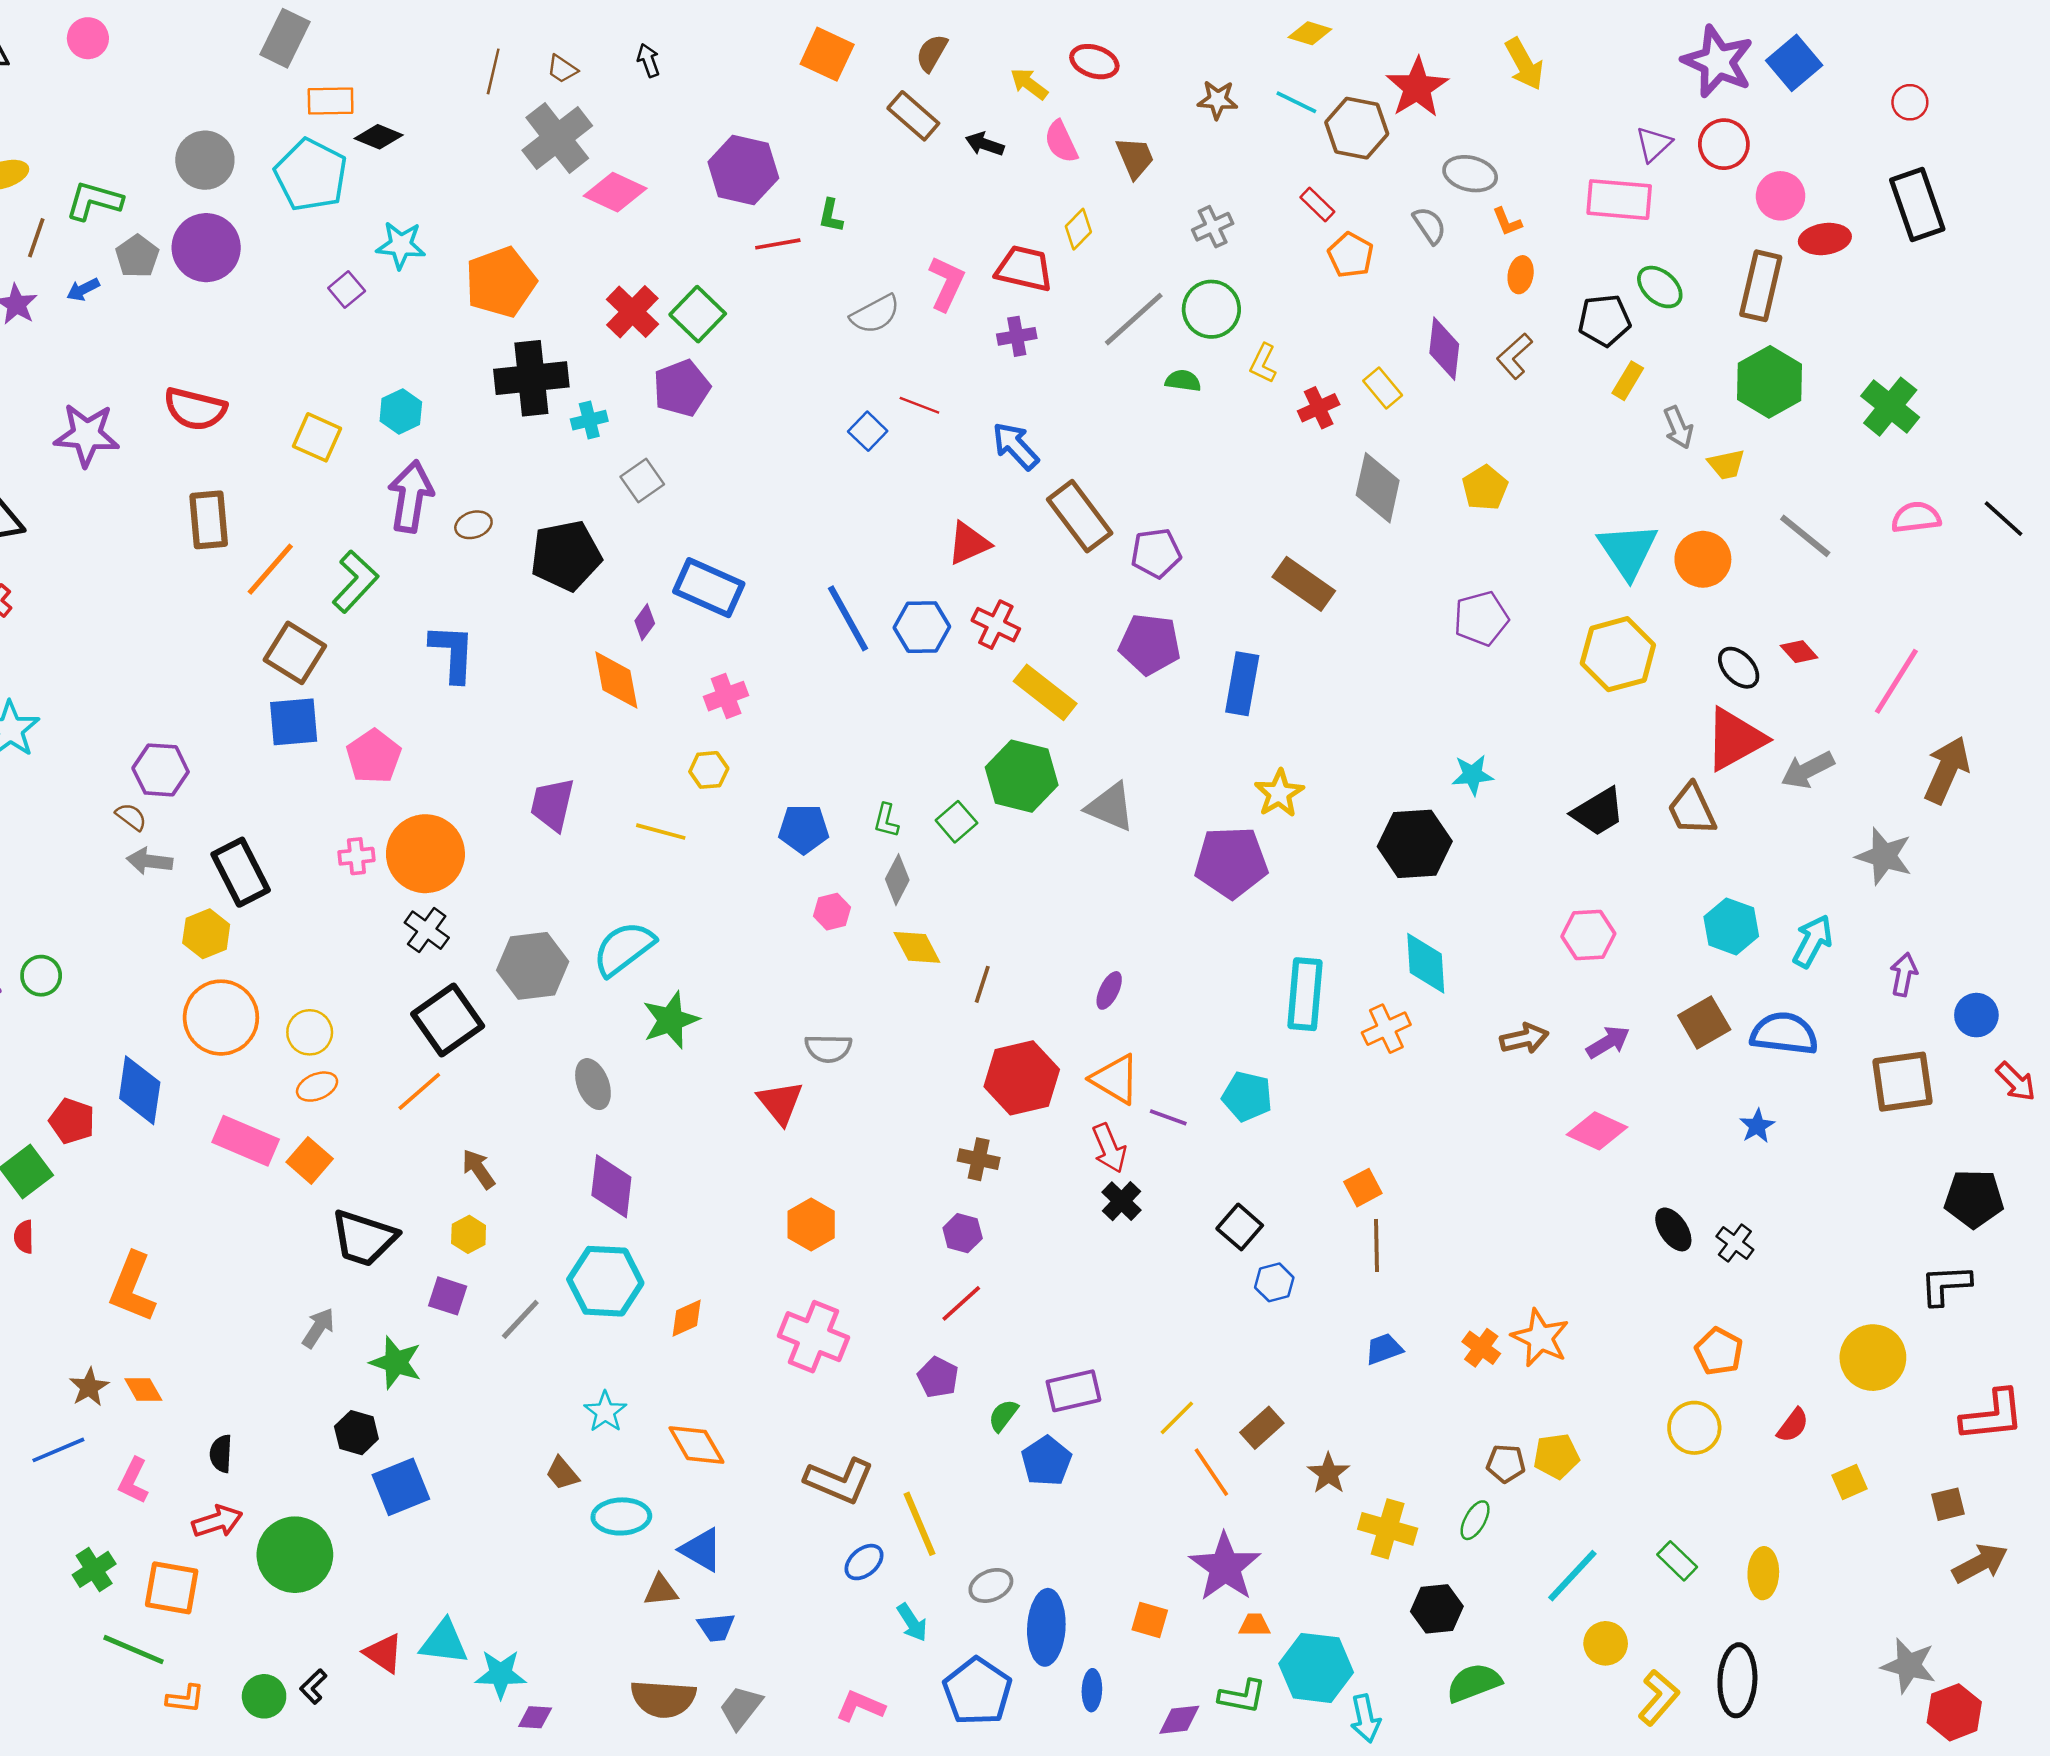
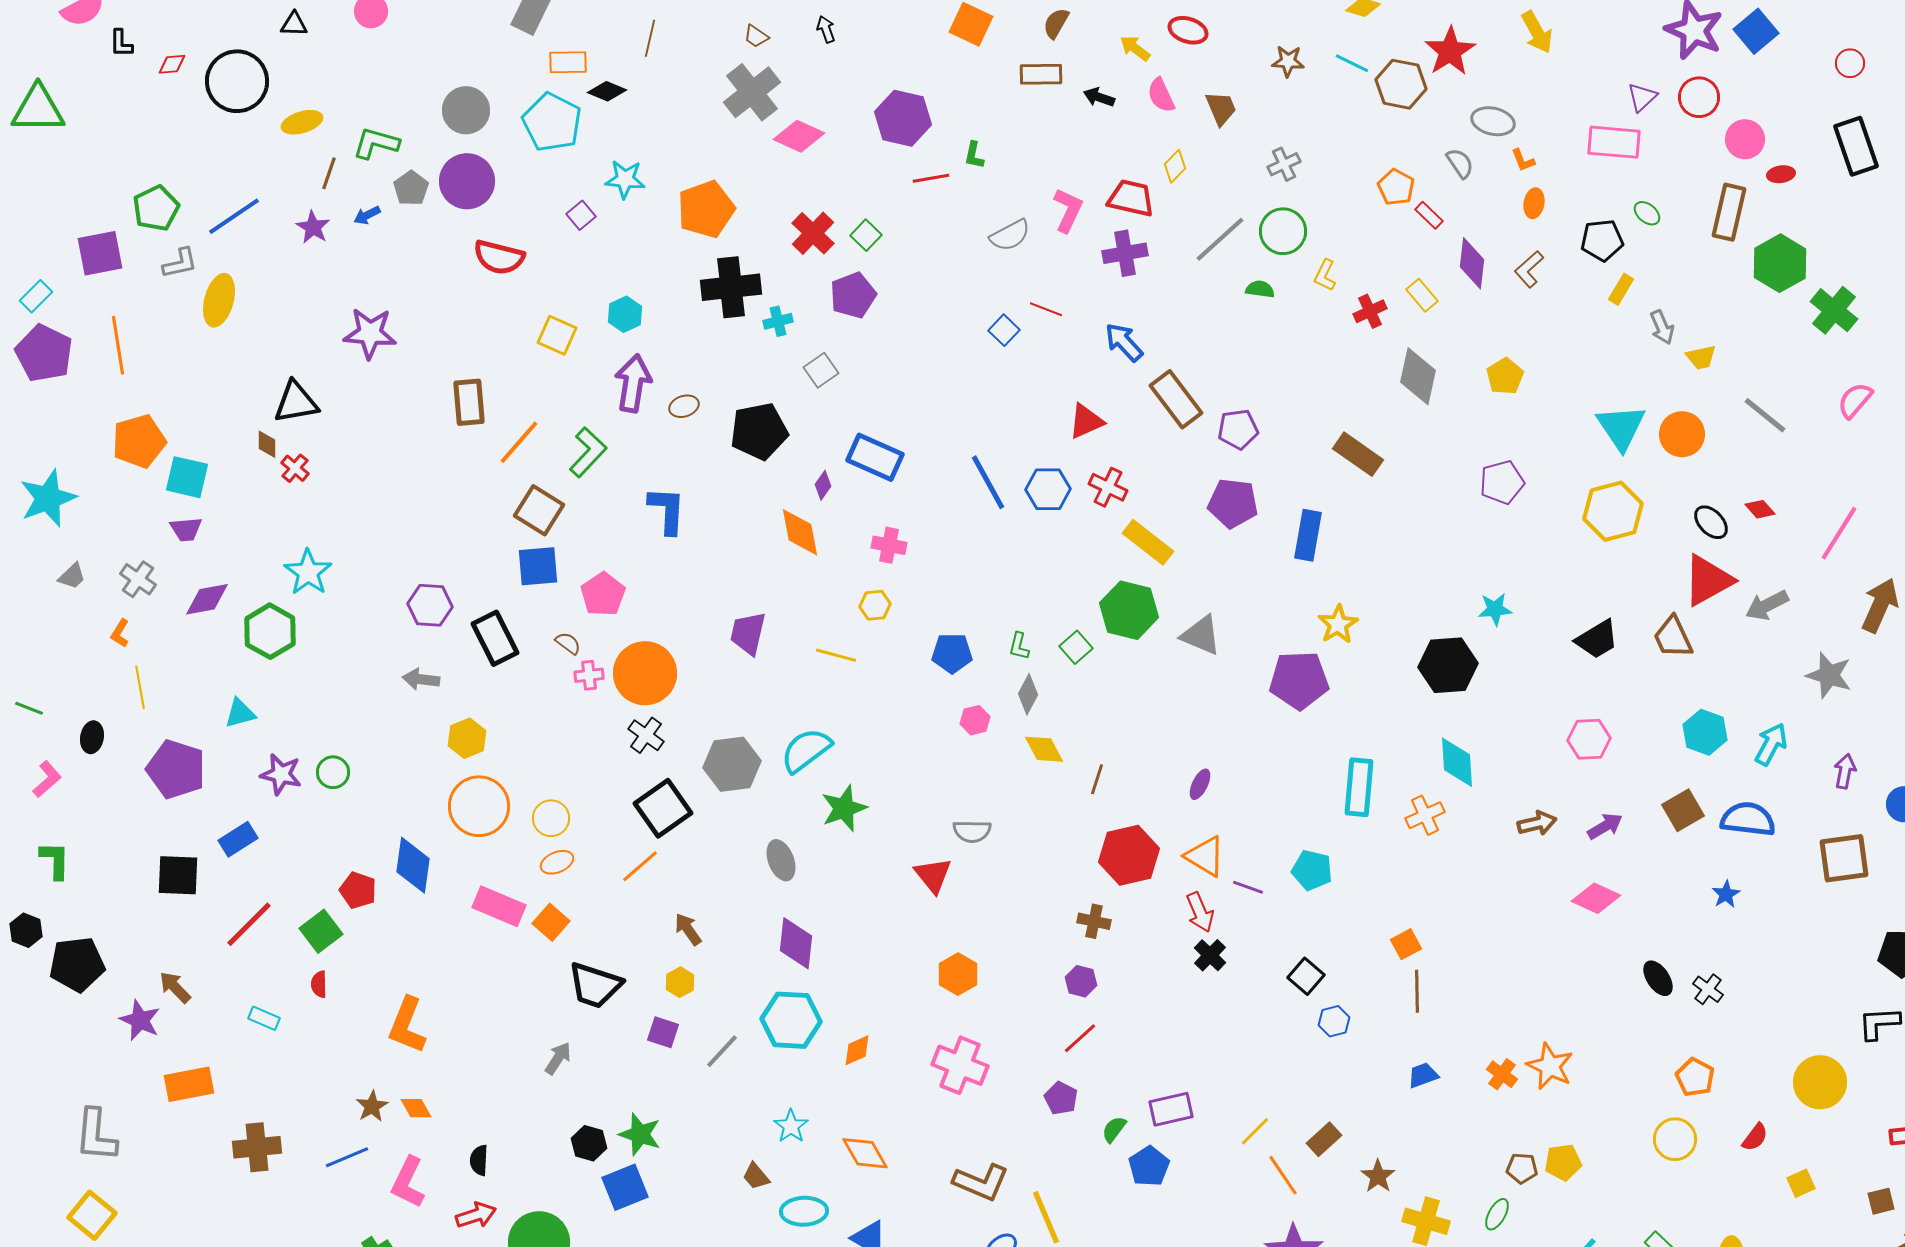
brown line: (493, 71) -> (650, 38), moved
brown rectangle: (913, 116) -> (1041, 74), turned -42
red rectangle: (1317, 204) -> (1429, 215), moved
red ellipse: (1825, 239) -> (1781, 174), size x0.7
green ellipse: (1660, 287) -> (1647, 213), size x0.7
green square: (698, 314) -> (866, 235), size x0.7
purple cross: (1017, 336) -> (1125, 253), size x1.4
green hexagon: (1769, 382) -> (1780, 263), moved
red semicircle: (195, 409) -> (499, 257), moved
pink semicircle: (1916, 517) -> (1855, 400), turned -42
pink cross: (726, 696) -> (889, 545), turned 32
brown semicircle: (131, 817) -> (568, 643), moved
black rectangle: (241, 872) -> (495, 638), moved
green star: (396, 1362) -> (640, 1134), moved
pink L-shape: (133, 1481) -> (408, 1182), size x1.4

